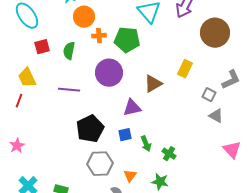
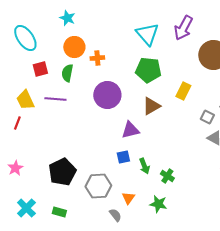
orange circle: (84, 17) -> (74, 47), moved
green pentagon: (127, 40) -> (148, 70), moved
purple line: (69, 90) -> (55, 99), moved
black pentagon: (90, 129) -> (62, 172), moved

